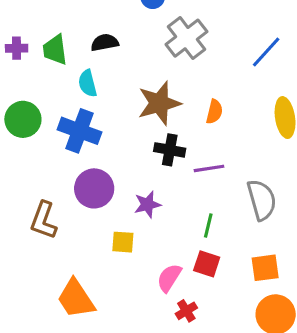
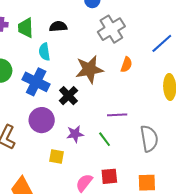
orange semicircle: (214, 112) -> (126, 65), moved
black cross: (170, 150) -> (68, 96), moved, turned 30
green line: (208, 225) -> (105, 139), moved, turned -56
red square: (207, 264) -> (109, 176), turned -30

